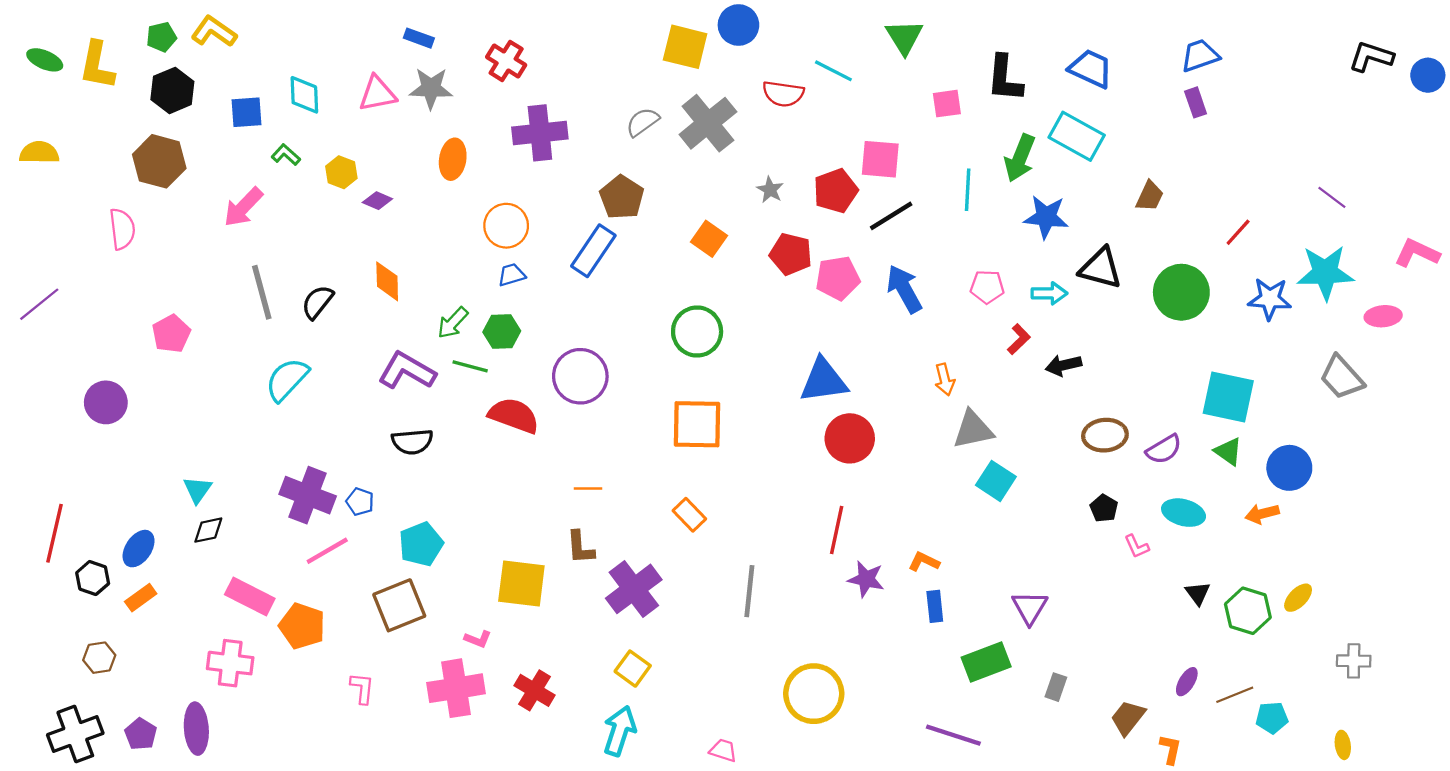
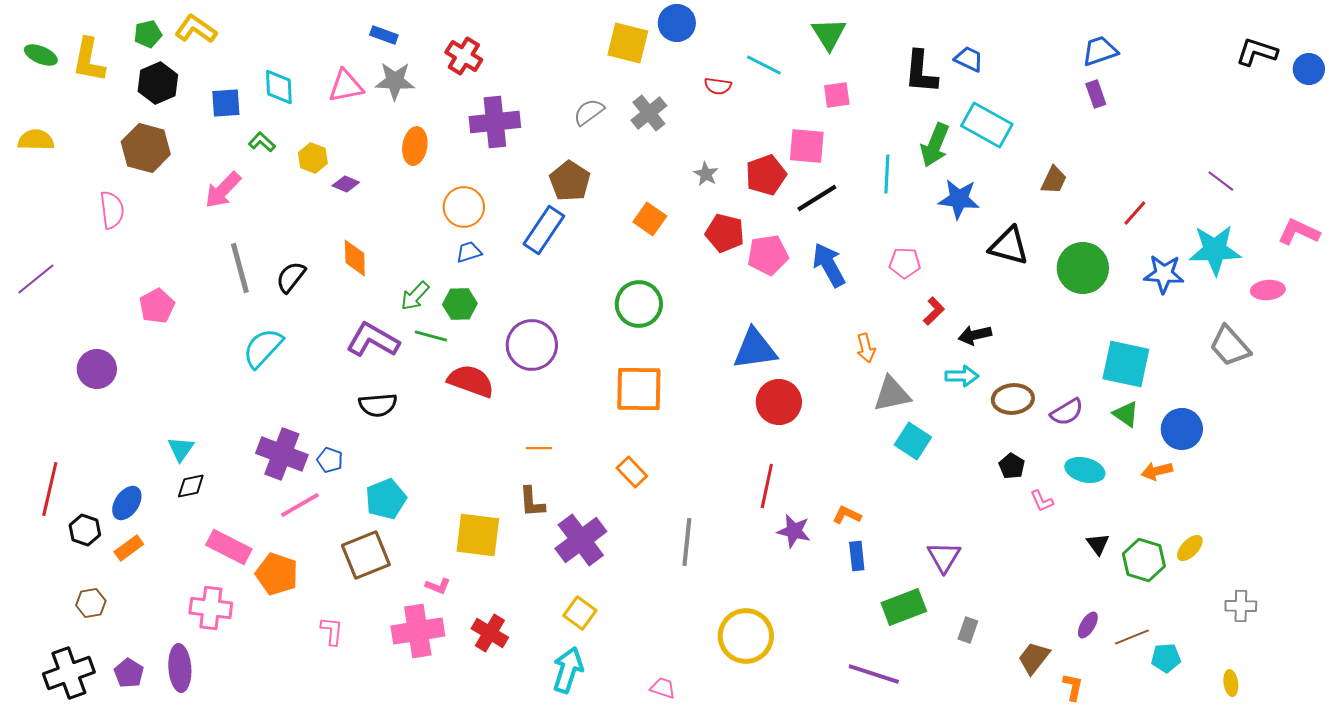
blue trapezoid: (1091, 69) -> (969, 59), moved, size x0.7
red semicircle: (783, 94) -> (718, 86), size x0.7
pink square: (947, 104) -> (837, 95), moved
gray cross: (708, 123) -> (649, 113), size x0.7
cyan arrow: (1049, 293) -> (962, 376), moved

